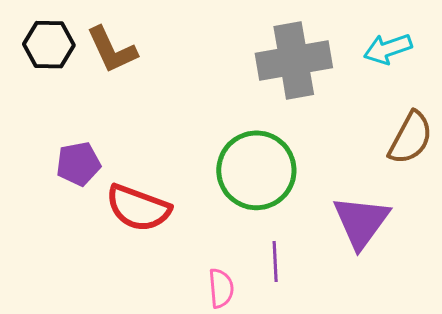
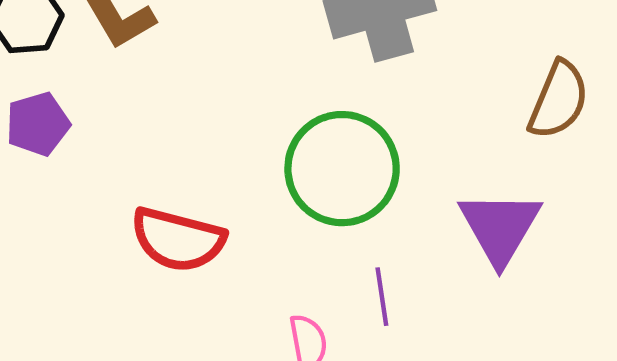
purple pentagon: (78, 164) -> (38, 124), moved

